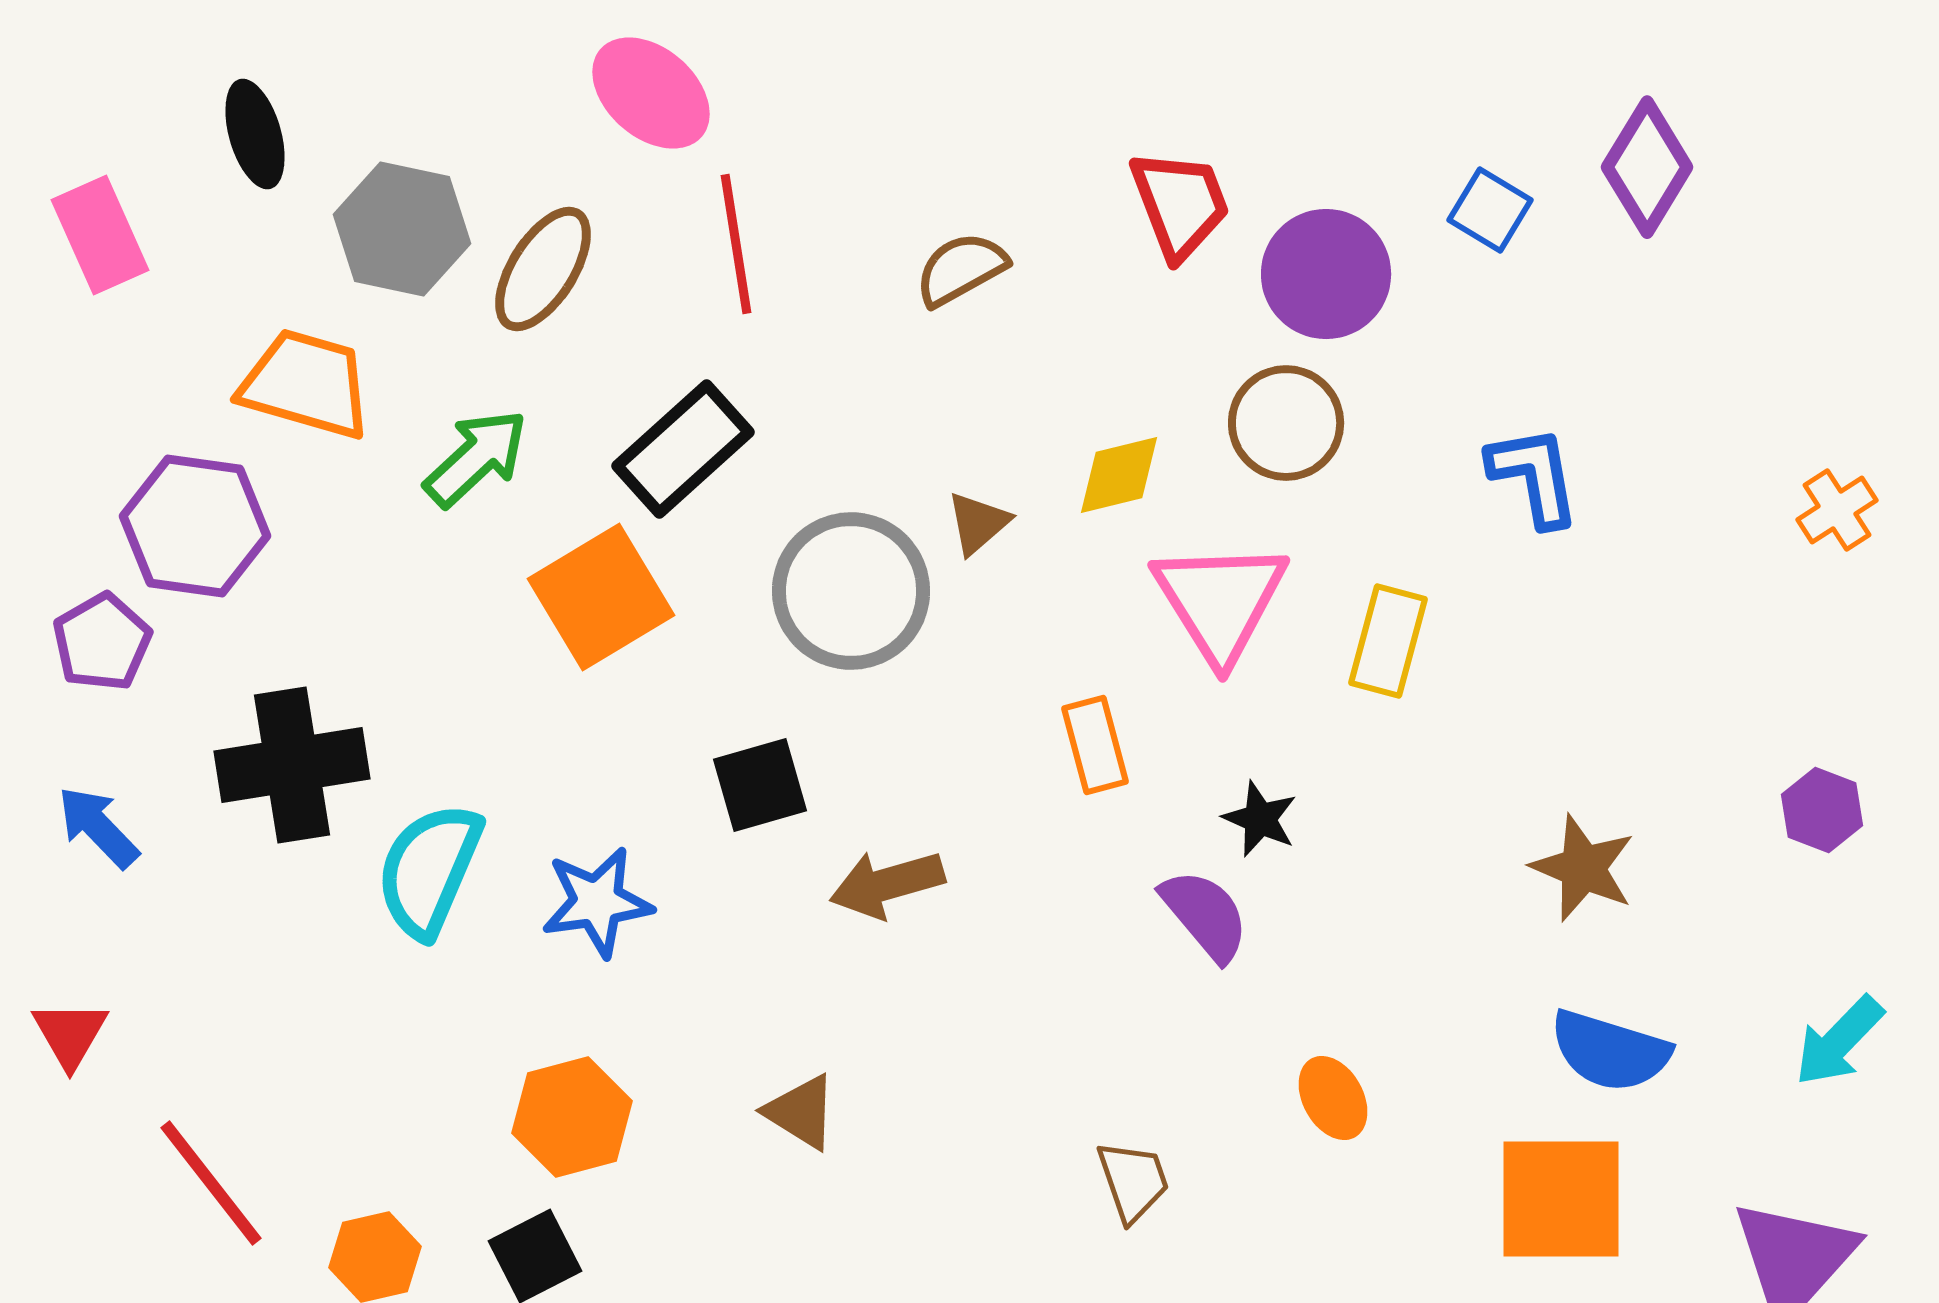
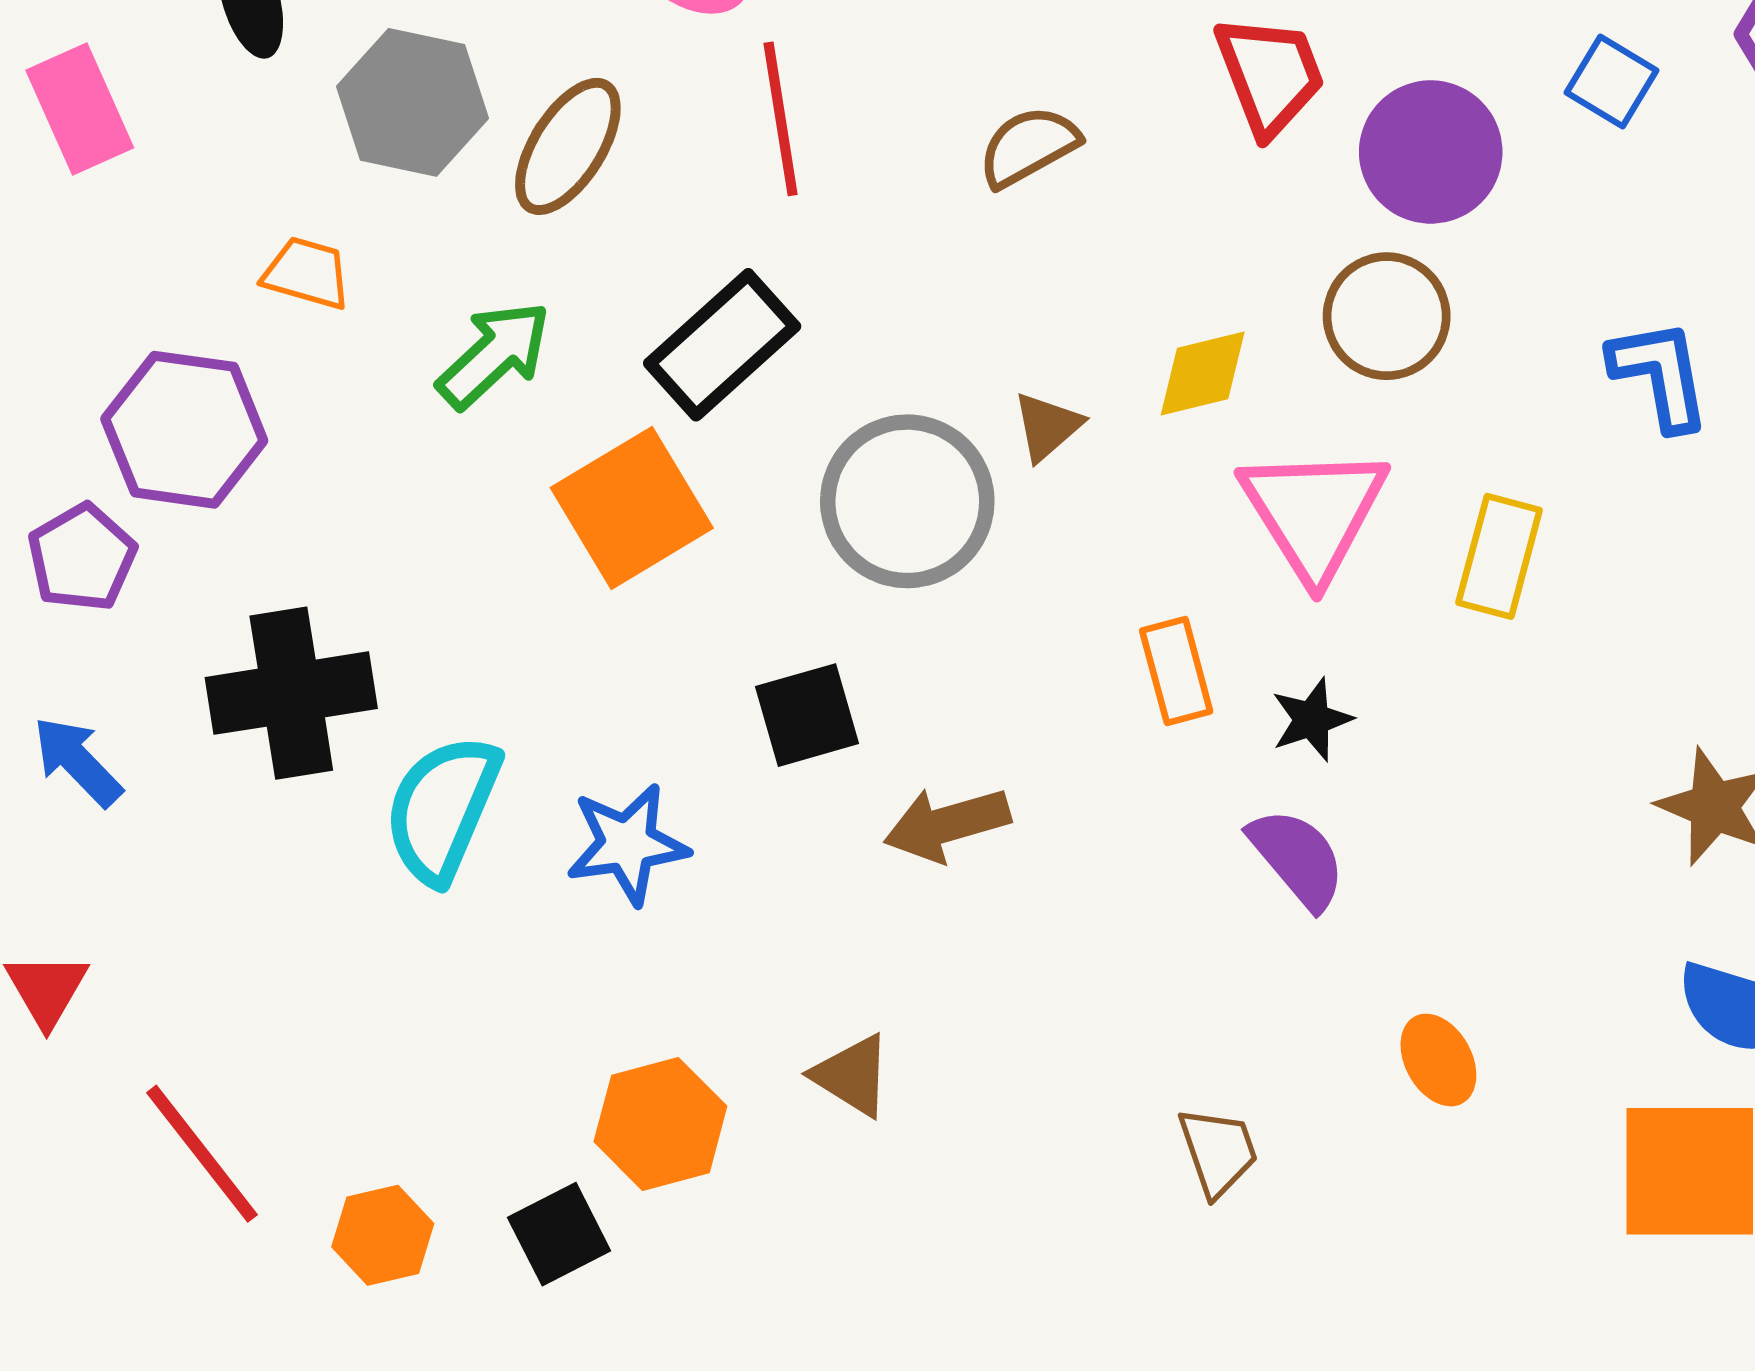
orange trapezoid: (306, 384) -> (307, 273), size x0.6
black star: (1260, 819) -> (1312, 720), moved, turned 30
orange hexagon: (572, 1117) -> (660, 1124), moved

